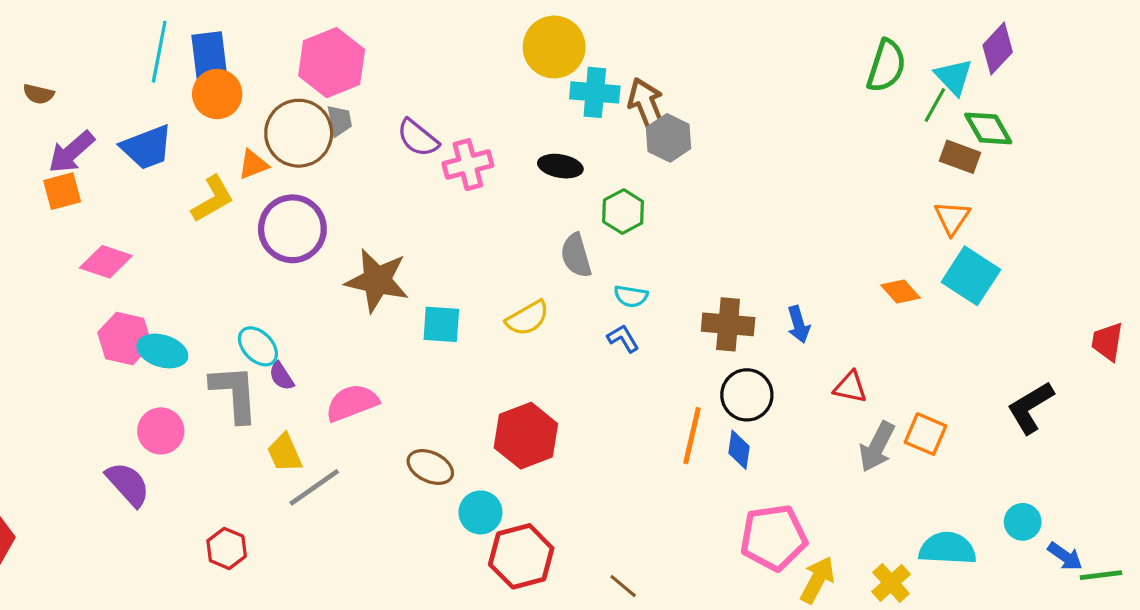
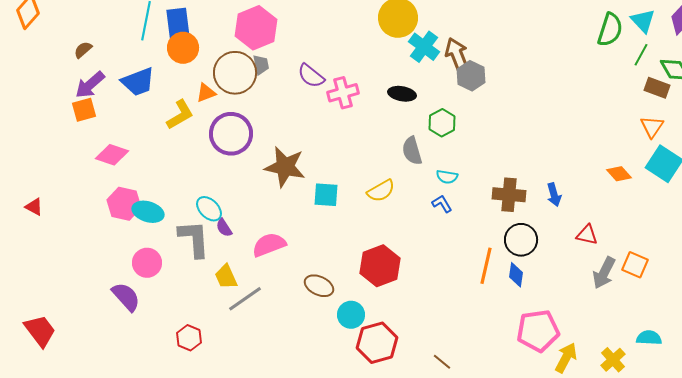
cyan triangle: (954, 77) -> (643, 21), moved
cyan cross: (595, 92) -> (424, 47), turned 32
brown semicircle: (39, 94) -> (83, 50), moved, turned 126
cyan semicircle: (947, 548) -> (649, 338), size x0.7

